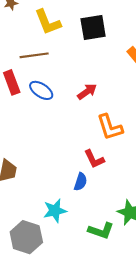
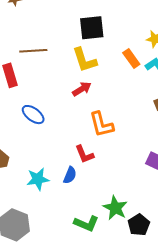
yellow L-shape: (48, 22) -> (84, 60), moved
blue ellipse: (41, 90) -> (33, 115), moved
cyan star: (55, 211) -> (38, 179), moved

